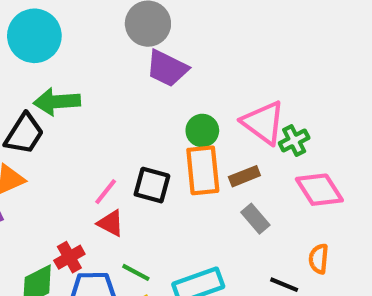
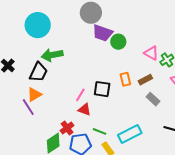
pink triangle: (263, 123) -> (151, 53), size x0.7
green circle: (202, 131) -> (118, 42), moved
orange rectangle: (203, 170) -> (125, 79), size x0.6

